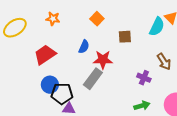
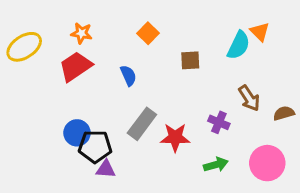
blue semicircle: (84, 47) -> (128, 75), turned -48
red trapezoid: (45, 55) -> (76, 66), moved
red star: (103, 60) -> (175, 137), moved

